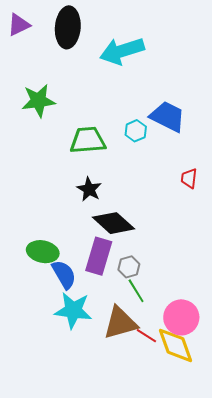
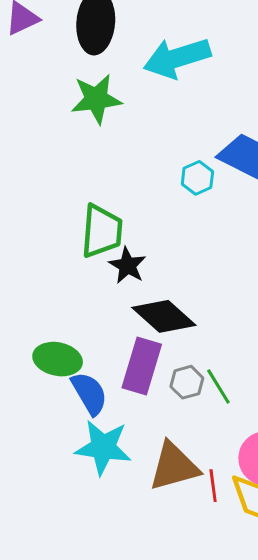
green star: (38, 101) -> (96, 99), moved
green trapezoid: (88, 140) -> (102, 231), moved, turned 99
green line: (136, 291) -> (218, 387), moved
red line: (146, 336) -> (213, 486), turned 50

